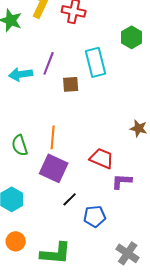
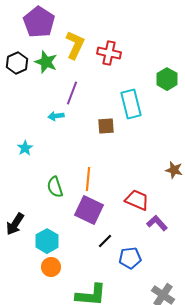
purple line: (49, 63) -> (72, 93), moved
cyan arrow: (21, 74) -> (56, 116), size x0.7
purple L-shape: (122, 181) -> (157, 223), turned 45
orange circle: (16, 241) -> (51, 267), moved

